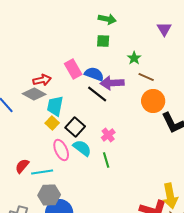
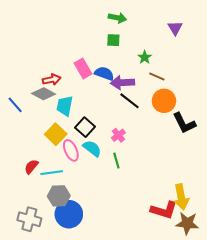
black line: (97, 94) -> (130, 101), moved
yellow square: (52, 123) -> (56, 134), moved, size x1.5

